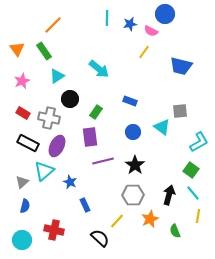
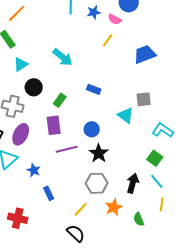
blue trapezoid: (181, 66) -> (145, 54), turned 145
blue circle: (133, 132) -> (92, 129), moved
cyan L-shape: (199, 142) -> (163, 130), turned -115
black semicircle: (100, 238) -> (76, 233), moved

